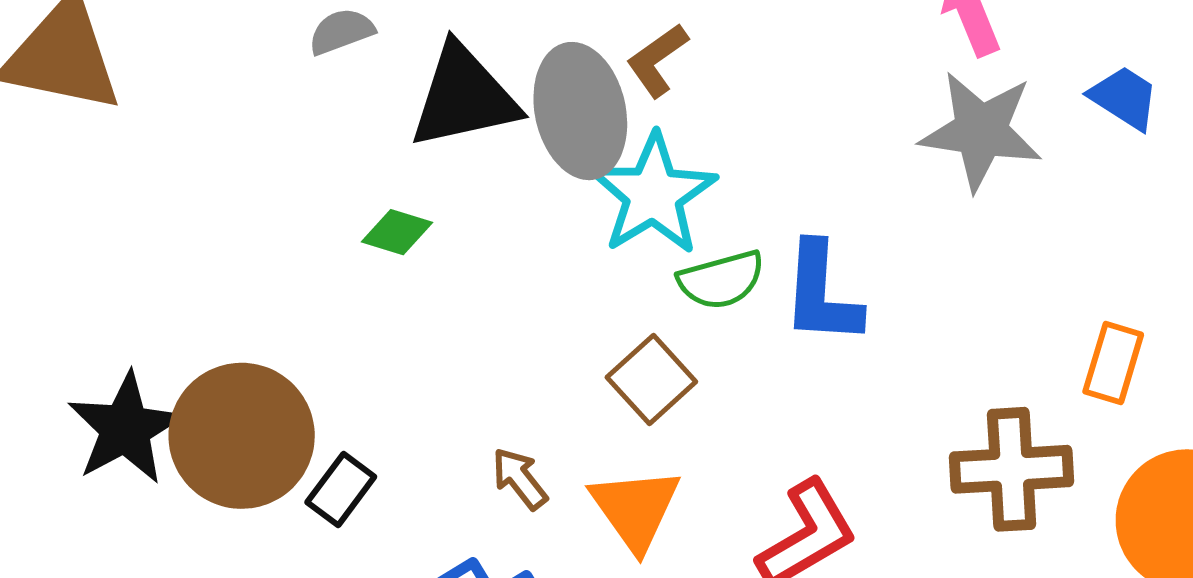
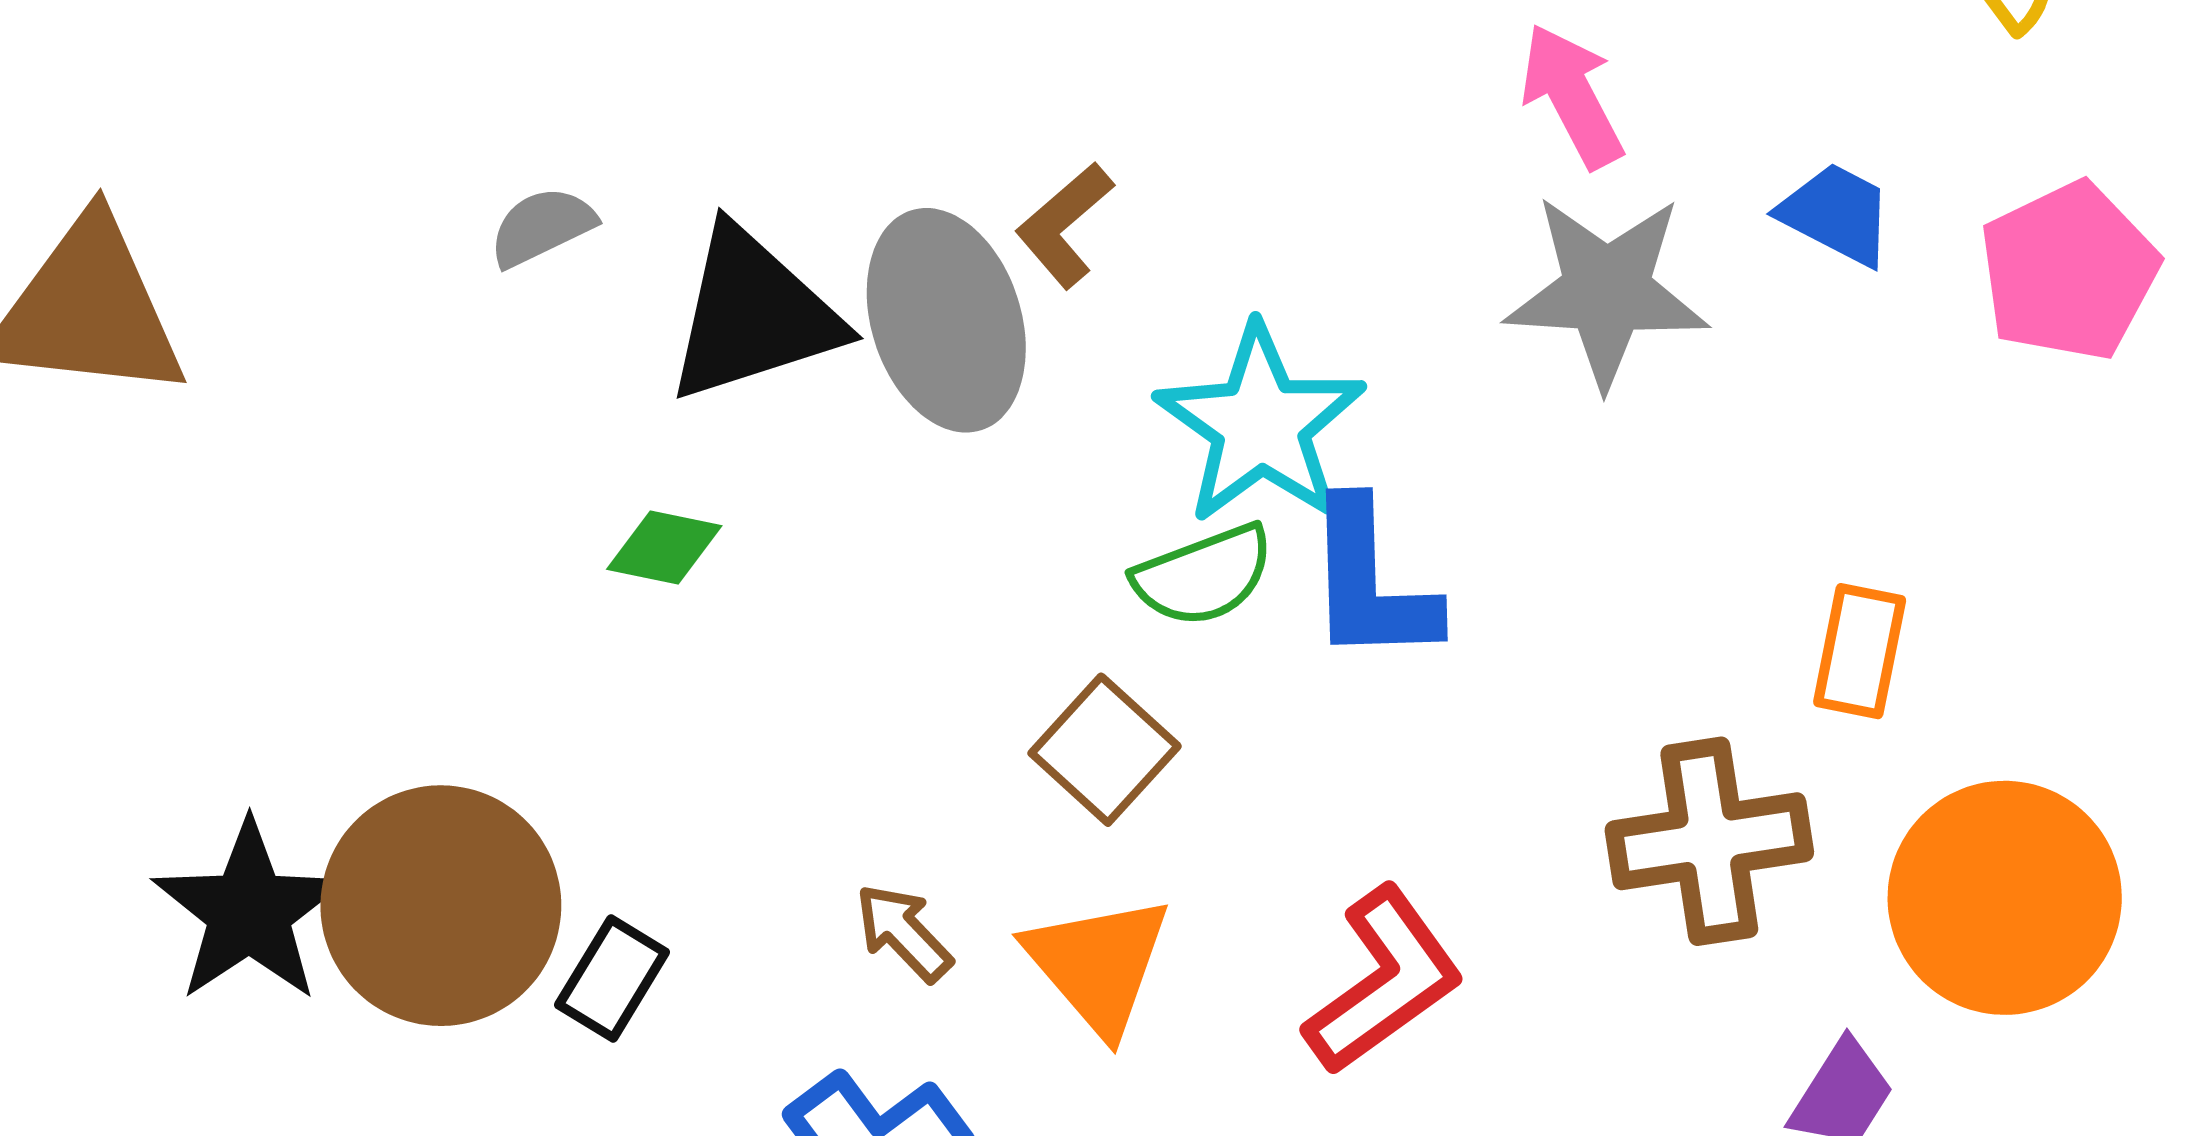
cyan star: (653, 194) -> (1260, 424), moved

